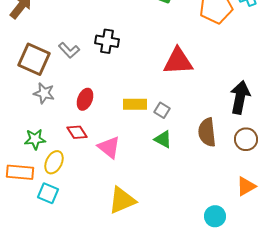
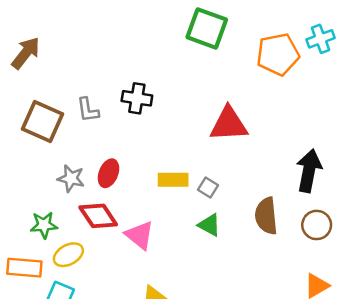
gray L-shape: (69, 50) -> (88, 110), turned 35
gray star: (44, 93) -> (71, 178), moved
red diamond: (77, 132) -> (98, 216), size x1.4
yellow ellipse: (54, 162) -> (68, 255), turned 35

